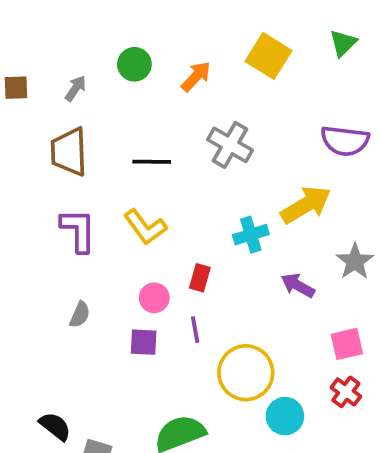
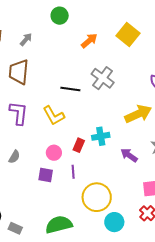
green circle: (134, 64) -> (60, 16), moved
black line: (152, 162) -> (70, 89), moved
cyan cross: (251, 235) -> (101, 136), moved

